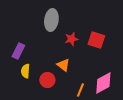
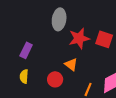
red star: (71, 39) -> (79, 38), size x1.5
yellow semicircle: (25, 71) -> (24, 76), moved

